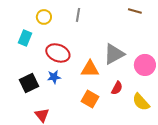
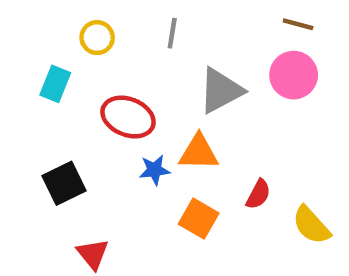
gray triangle: (114, 54) -> (221, 91), moved
pink circle: (145, 65) -> (294, 75), moved
blue star: (54, 77) -> (155, 170), moved

